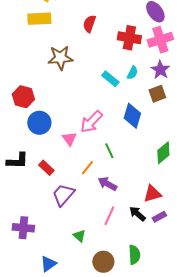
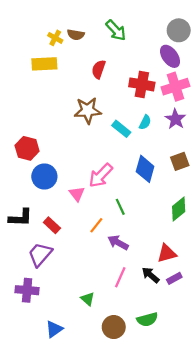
brown star: (60, 58) -> (88, 110), moved
brown square: (157, 94) -> (180, 161), moved
purple trapezoid: (63, 195) -> (40, 254), moved
green semicircle: (134, 255) -> (147, 319), turned 78

